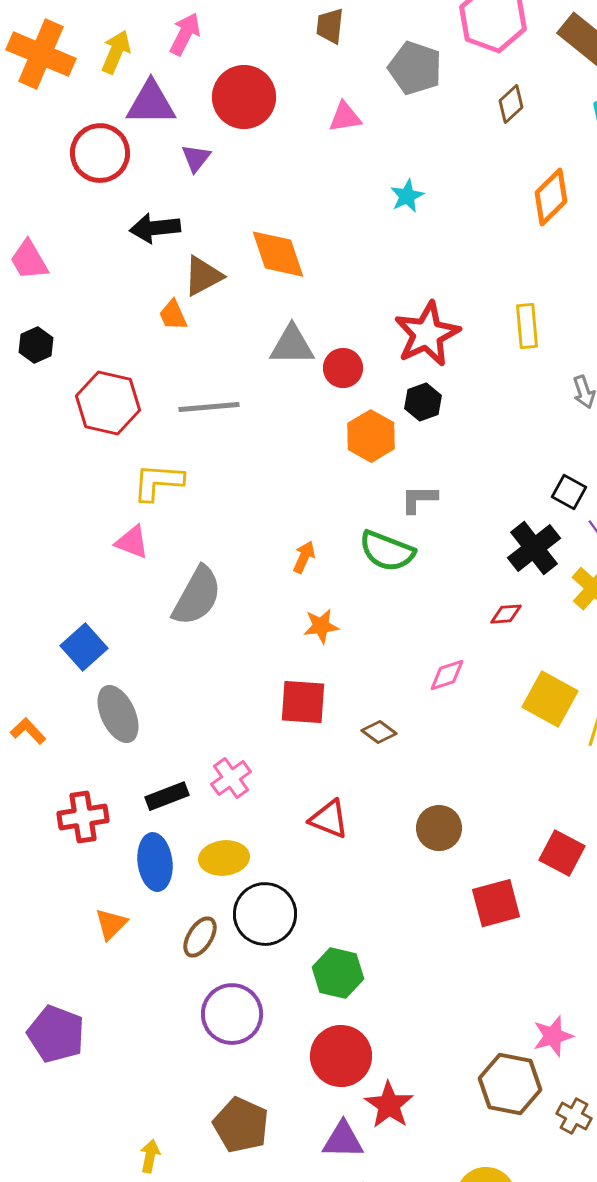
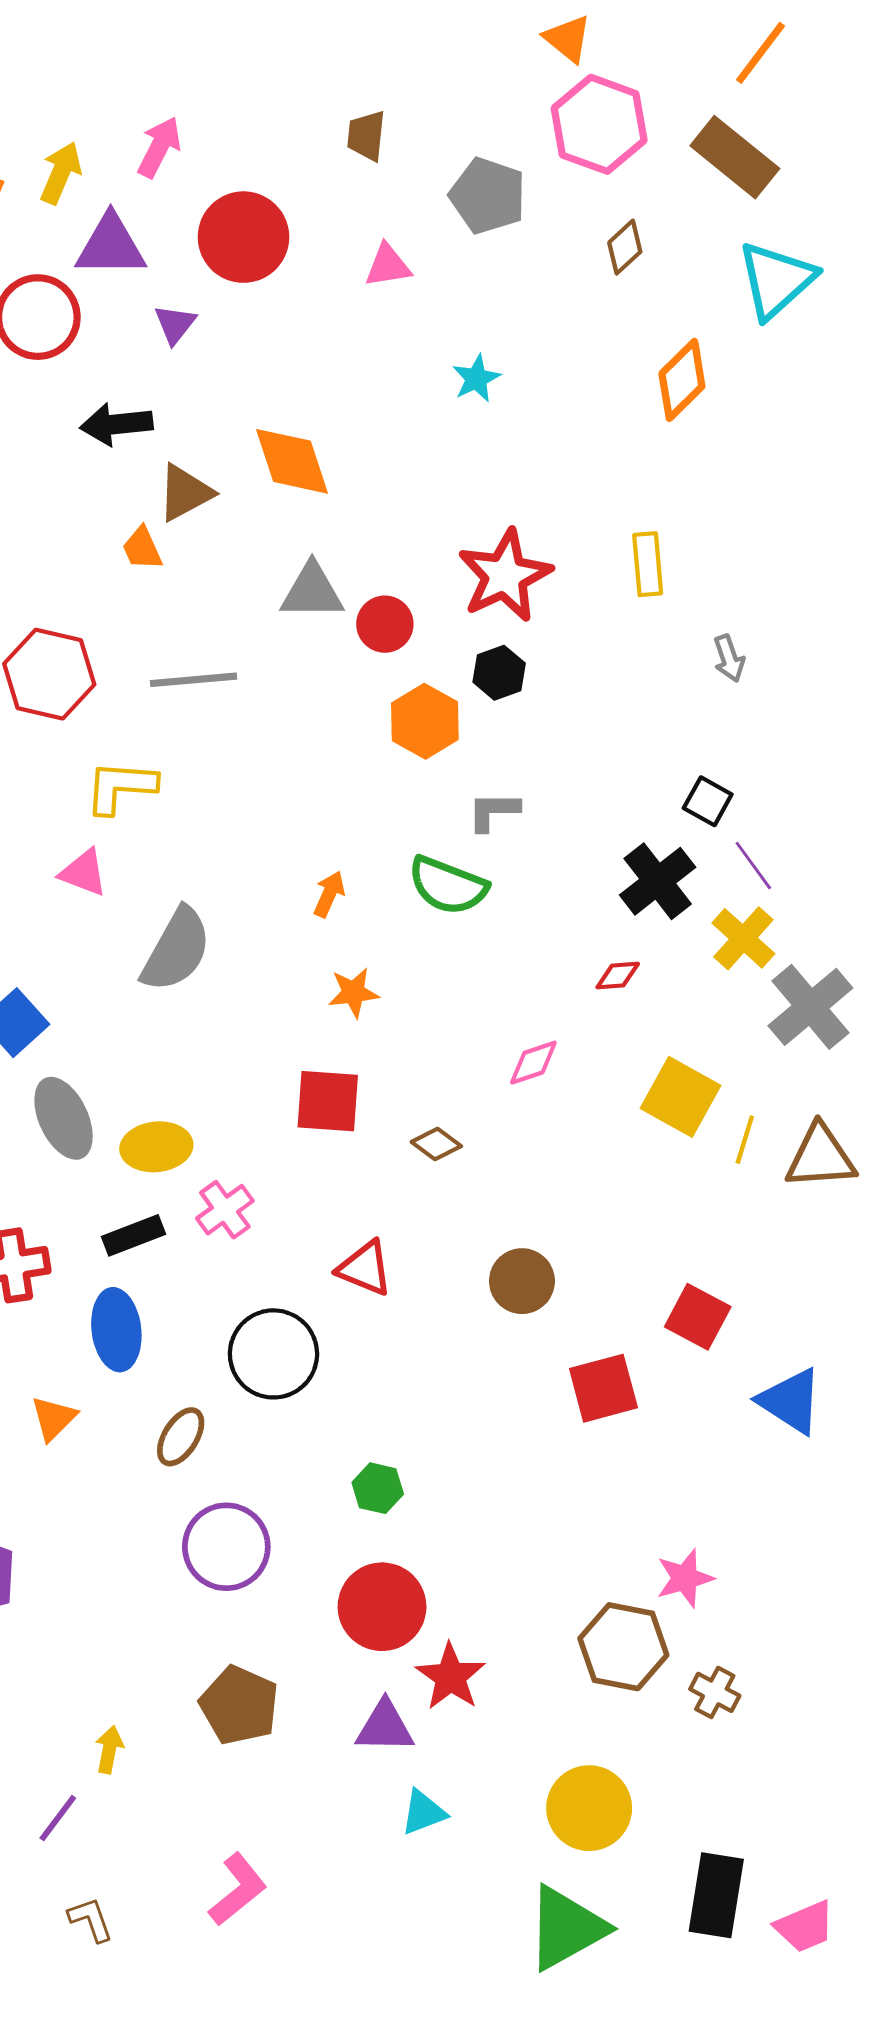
yellow ellipse: (224, 858) -> (156, 1147), moved
black circle: (265, 914) -> (273, 1354), moved
green hexagon: (338, 973) -> (378, 1488), size x0.7

